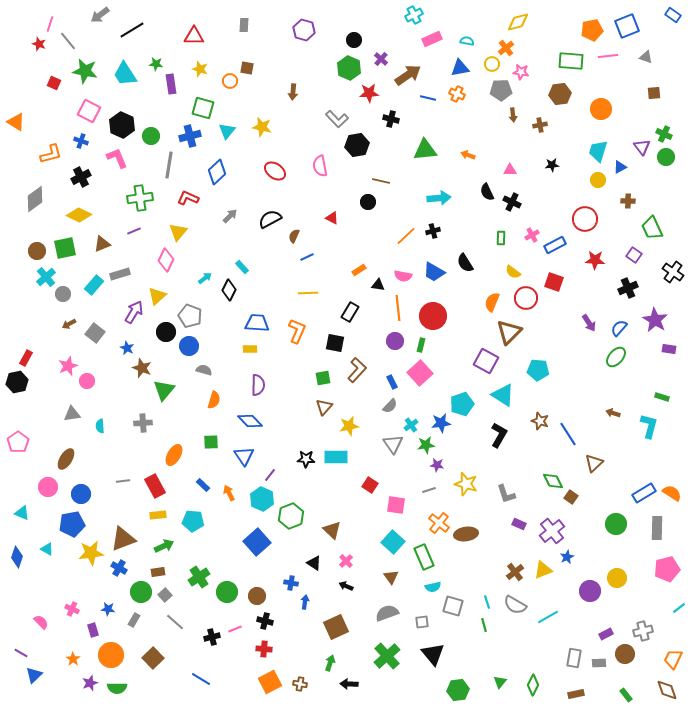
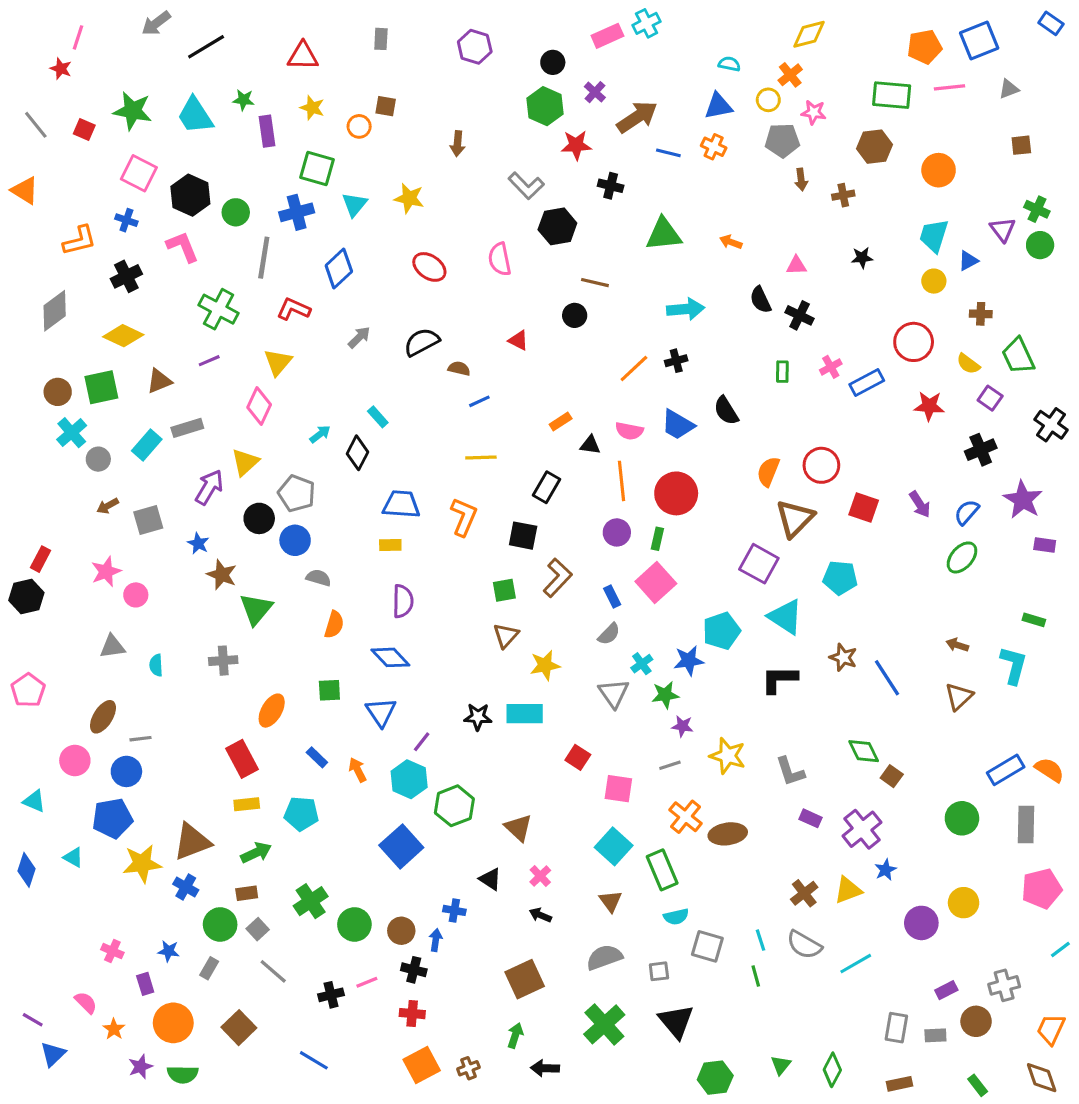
pink rectangle: (432, 39) -> (607, 36), moved
gray line: (68, 41) -> (36, 125), moved
gray triangle: (646, 57) -> (1009, 89), turned -40
green cross: (140, 198) -> (219, 309), turned 35
brown semicircle: (294, 236) -> (459, 368), turned 80
yellow semicircle: (513, 272) -> (968, 364), moved
red square: (554, 282) -> (864, 507), moved
gray square: (95, 333) -> (148, 520), turned 36
black L-shape: (499, 435) -> (779, 679), turned -120
brown triangle: (594, 463) -> (959, 696), moved
gray line: (123, 481) -> (140, 739), moved
blue arrow: (305, 602) -> (436, 940), moved
pink semicircle: (41, 622) -> (86, 1003), moved
brown cross: (300, 684) -> (468, 1068), turned -32

